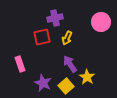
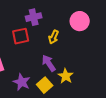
yellow arrow: (67, 38) -> (54, 37), moved

